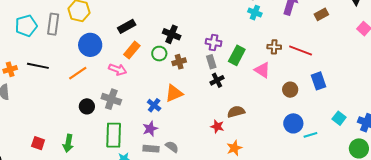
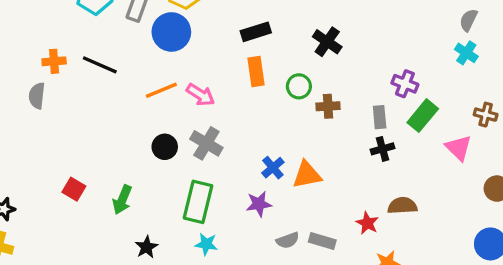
black cross: (172, 34) -> (327, 42), moved
purple cross: (214, 42) -> (405, 84), moved
blue circle: (90, 45) -> (171, 32), moved
orange rectangle: (132, 50) -> (256, 71), turned -60
pink arrow: (118, 69) -> (200, 95), moved
orange triangle: (174, 93) -> (307, 175), moved
gray semicircle: (172, 147) -> (288, 240), turned 112
gray rectangle: (151, 149) -> (322, 241), moved

